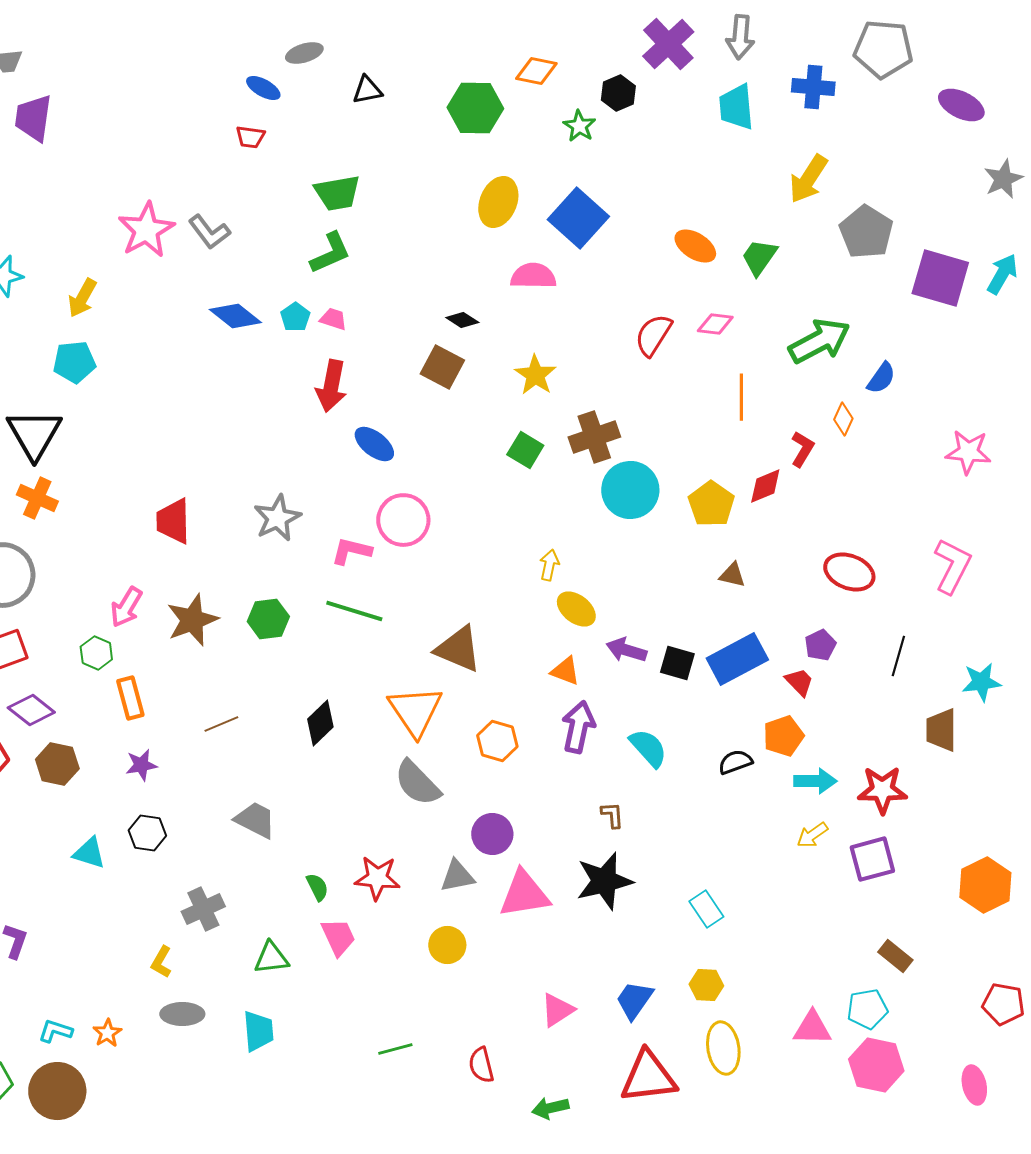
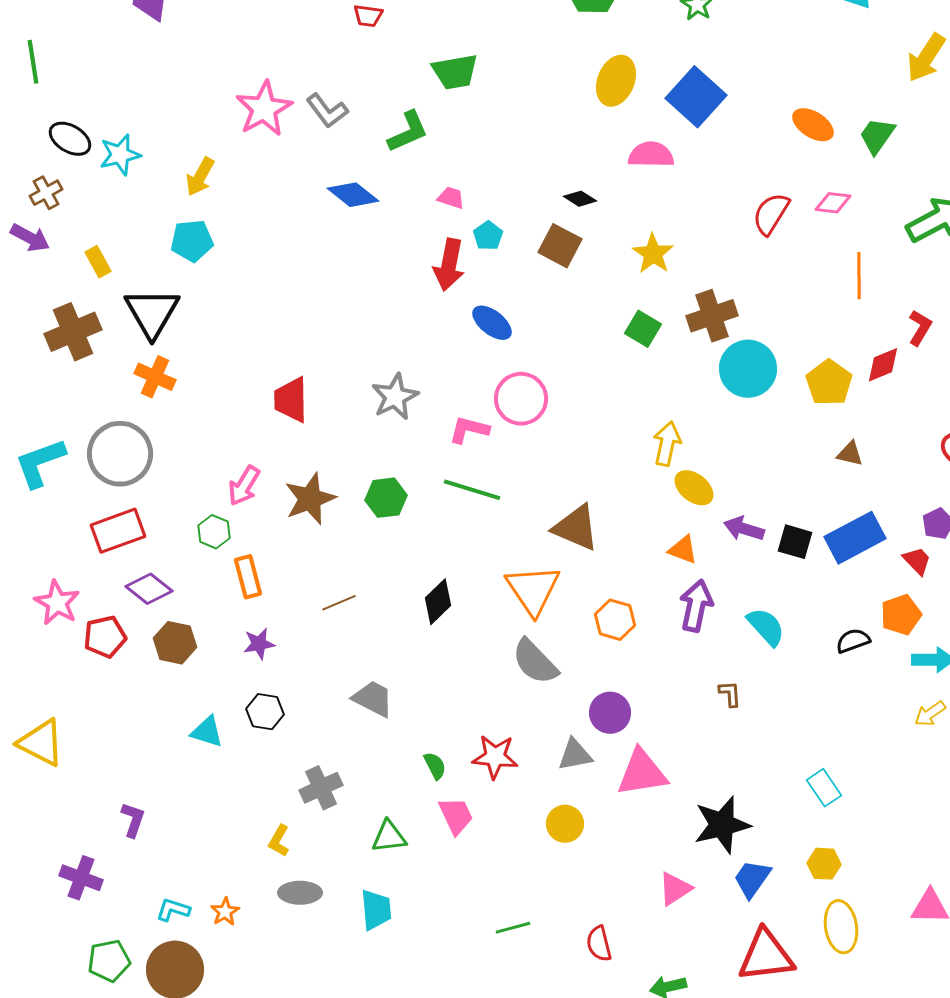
green L-shape: (330, 253) -> (408, 132), moved
cyan pentagon: (295, 317) -> (488, 236), moved
yellow arrow: (549, 565) -> (667, 444), size x1.4
black star: (604, 881) -> (722, 825), moved

